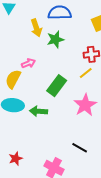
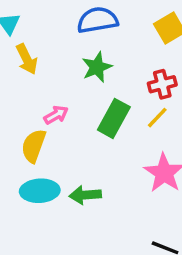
yellow arrow: (36, 28) -> (27, 59), moved
green rectangle: (57, 86) -> (114, 118), moved

